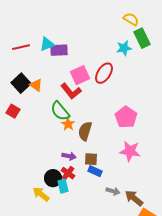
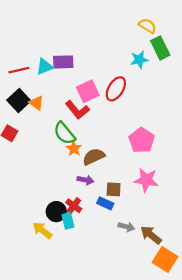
cyan triangle: (47, 44) -> (45, 67), moved
red line: (21, 47) -> (19, 70), moved
brown semicircle: (85, 131) -> (94, 157), turned 48
purple arrow: (69, 156) -> (85, 180), moved
brown square: (91, 159) -> (114, 189), moved

